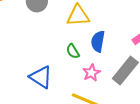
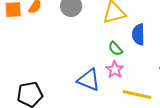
pink star: (91, 73) -> (115, 70), moved

